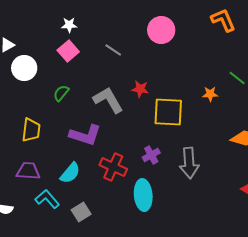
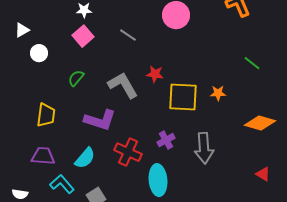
white circle: (24, 68) -> (39, 53), size x0.7
orange star: (210, 94) -> (218, 93), moved

